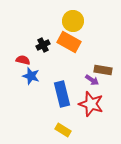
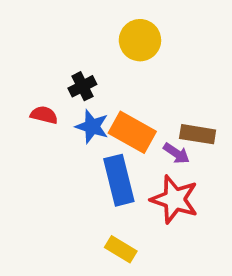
orange rectangle: (69, 42) -> (132, 132), moved
blue star: (31, 76) -> (92, 126), moved

